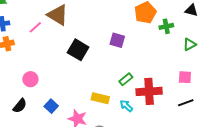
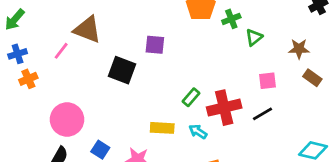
purple square: (117, 40) -> (155, 45), moved
green triangle: (190, 45) -> (254, 37), moved
pink circle: (30, 79) -> (67, 119), size x1.6
black line: (186, 103) -> (262, 114), moved

